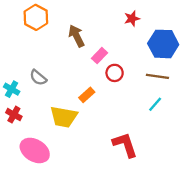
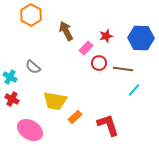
red star: (132, 19) -> (106, 36), moved
brown line: (157, 76) -> (123, 69), moved
orange rectangle: (87, 95) -> (75, 117), moved

